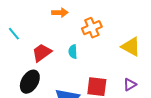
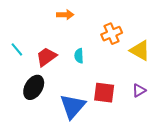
orange cross: (92, 28) -> (112, 34), moved
cyan line: (14, 34) -> (17, 49), moved

